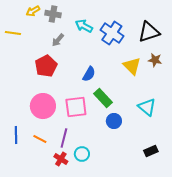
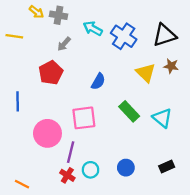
yellow arrow: (33, 11) -> (36, 12), turned -112
green rectangle: (103, 98) -> (129, 111), moved
pink circle: (43, 106) -> (47, 133), moved
blue circle: (114, 121) -> (126, 168), moved
blue line: (16, 135) -> (18, 101), moved
orange line: (40, 139) -> (22, 184), moved

